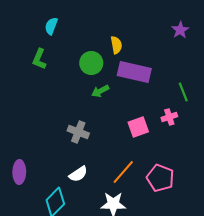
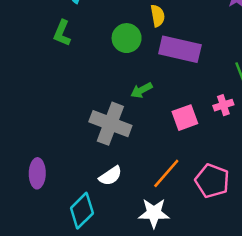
green arrow: (100, 91) -> (141, 90), moved
gray cross: (78, 132) -> (110, 124), size x1.5

